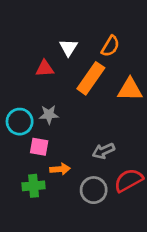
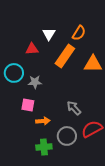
cyan circle: (20, 122) -> (14, 73), moved
gray arrow: (103, 151) -> (74, 108), turned 70
green cross: (34, 186) -> (44, 147), moved

